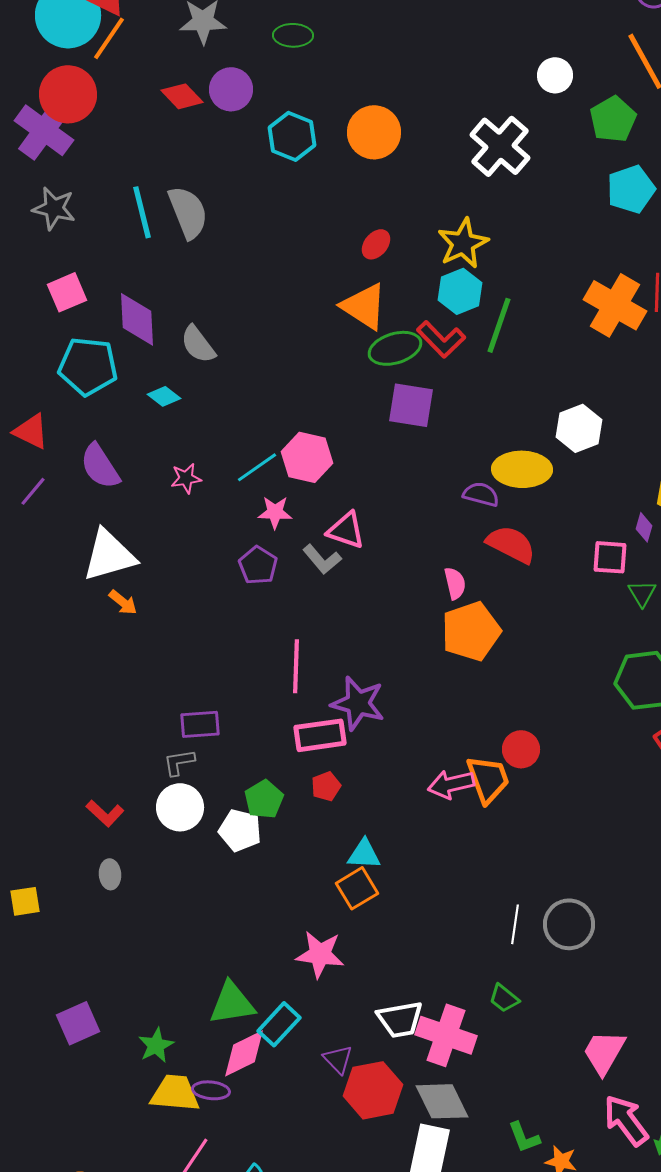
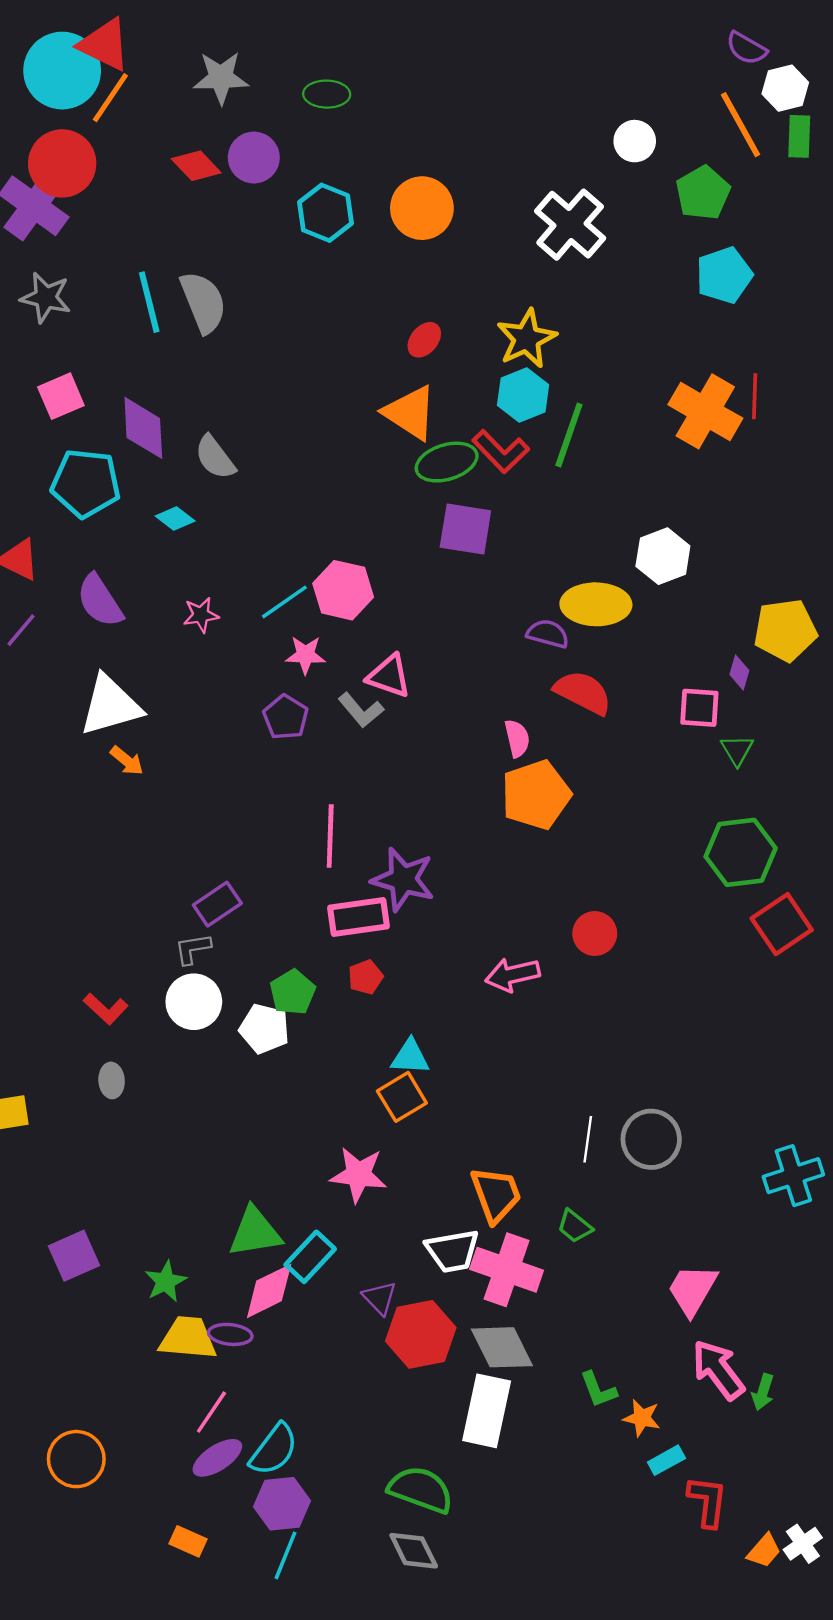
purple rectangle: (200, 724) -> (217, 904), turned -30
orange trapezoid: (488, 779) -> (496, 1195), moved

